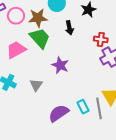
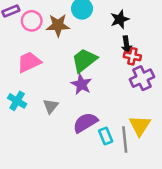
black arrow: (69, 28) -> (126, 45), moved
green trapezoid: (40, 38) -> (84, 60), moved, turned -90
purple semicircle: (59, 113) -> (85, 123), moved

